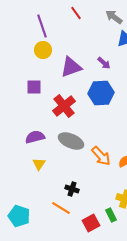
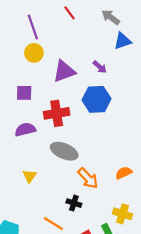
red cross: (64, 106) -> (57, 113), turned 30
purple semicircle: (35, 137) -> (25, 130), moved
orange arrow: (101, 156) -> (88, 178), moved
black cross: (72, 189) -> (74, 203), moved

